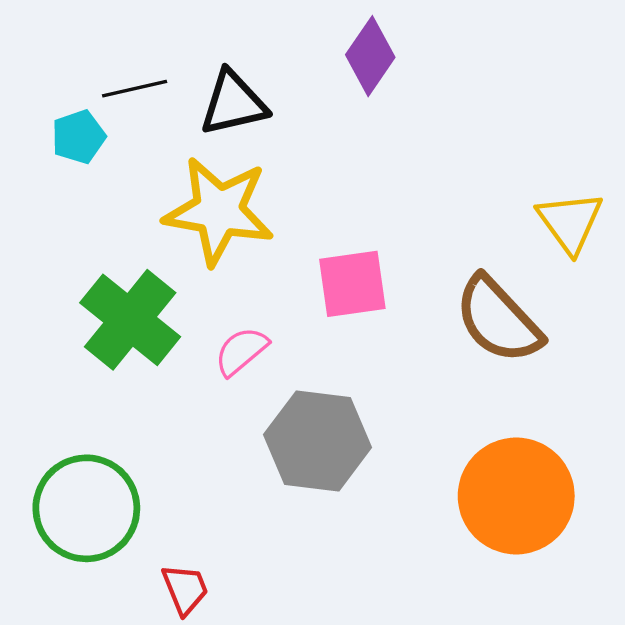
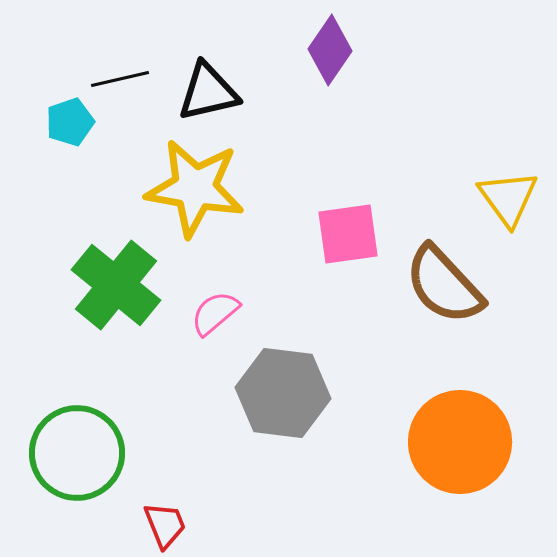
pink square: (352, 284) -> (348, 234), moved

